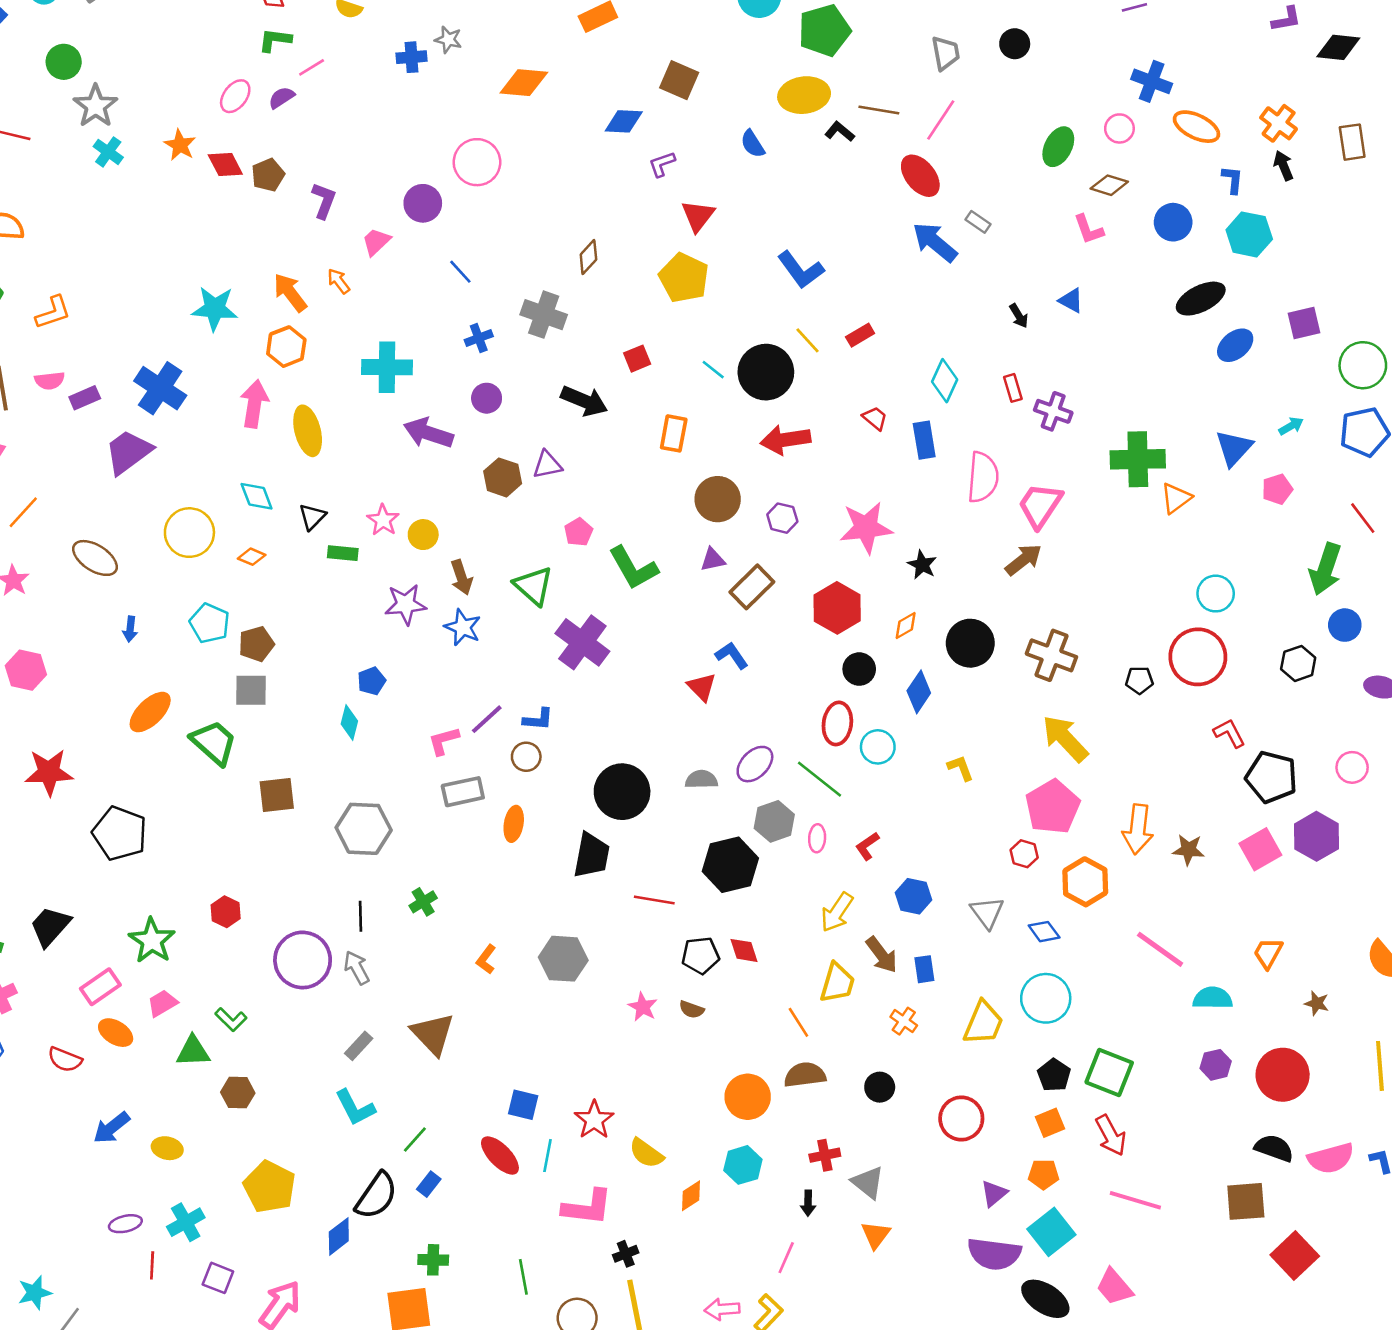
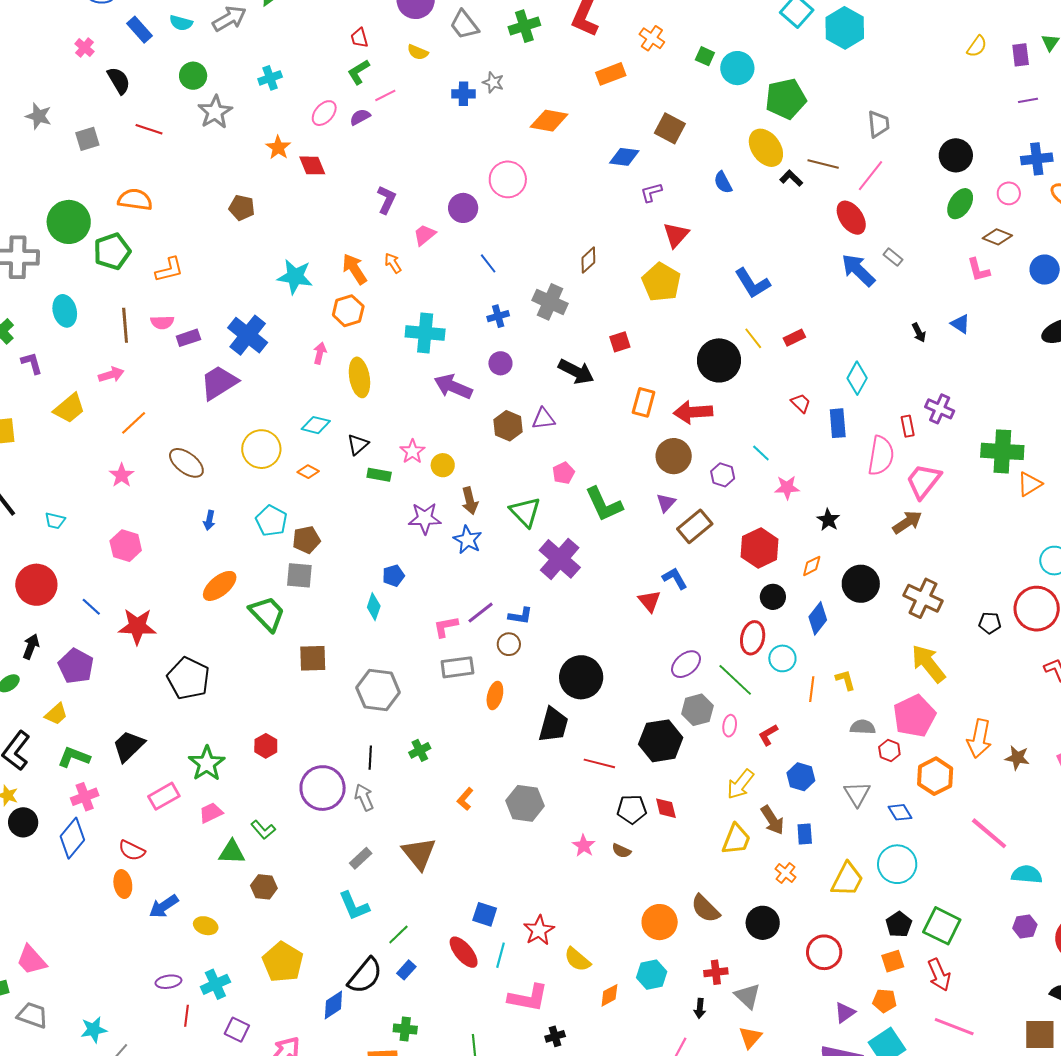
green L-shape: (275, 40) -> (359, 72), turned -44
black circle: (1015, 44) -> (956, 155), moved, size x1.4
blue cross: (1152, 81) -> (1037, 159), turned -32
yellow ellipse: (804, 95) -> (766, 148), turned 57
cyan cross: (108, 152) -> (270, 78), moved, turned 30
brown pentagon: (268, 175) -> (242, 208), moved, turned 30
cyan line: (713, 370) -> (761, 453), moved
red rectangle: (1013, 388) -> (908, 426), moved
pink arrow: (254, 404) -> (320, 353), size x0.6
red arrow: (786, 440) -> (693, 412), moved
cyan diamond: (257, 496) -> (316, 425), turned -60
pink star: (866, 528) -> (787, 487), size x0.6
purple triangle: (713, 560) -> (666, 503), turned -40
gray semicircle: (701, 779) -> (863, 727), moved
orange line: (798, 1022) -> (812, 689), moved, turned 35
orange ellipse: (116, 1033) -> (123, 884), moved, turned 44
brown semicircle: (805, 1075) -> (705, 909), turned -132
black circle: (880, 1087) -> (763, 923), size x1.4

